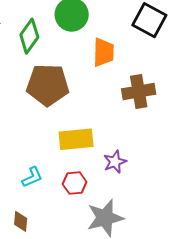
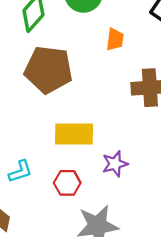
orange trapezoid: (104, 52) -> (115, 39), size x0.7

